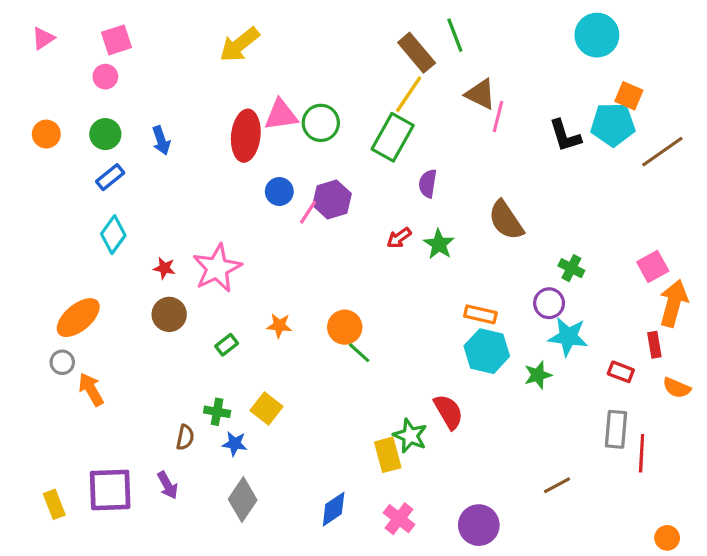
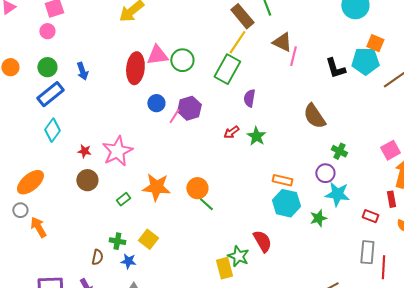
blue rectangle: (110, 177) -> (50, 94), size x1.5
brown semicircle: (506, 220) -> (314, 116), moved
orange star: (279, 326) -> (156, 187), size x1.8

